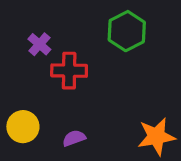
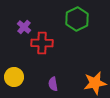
purple semicircle: (74, 138) -> (53, 84), moved, turned -80

